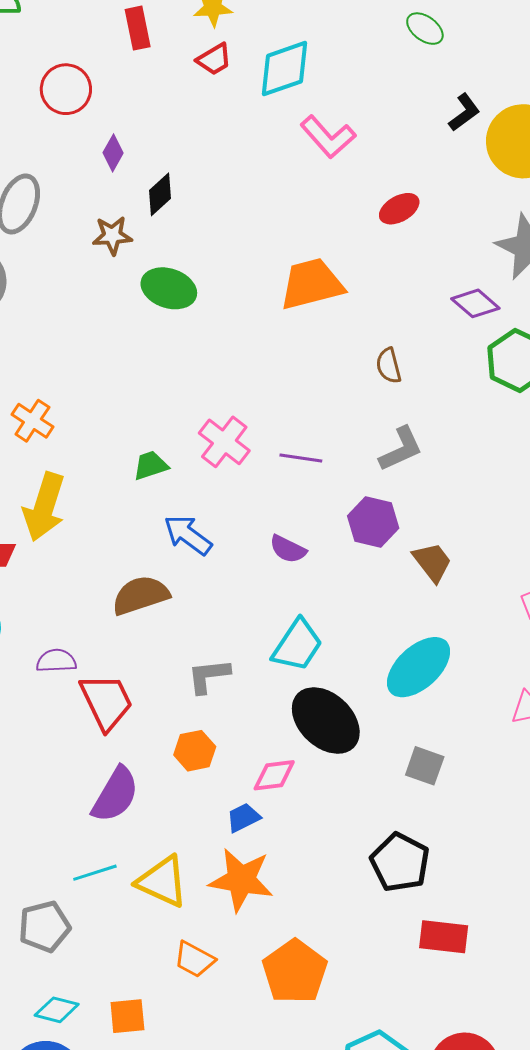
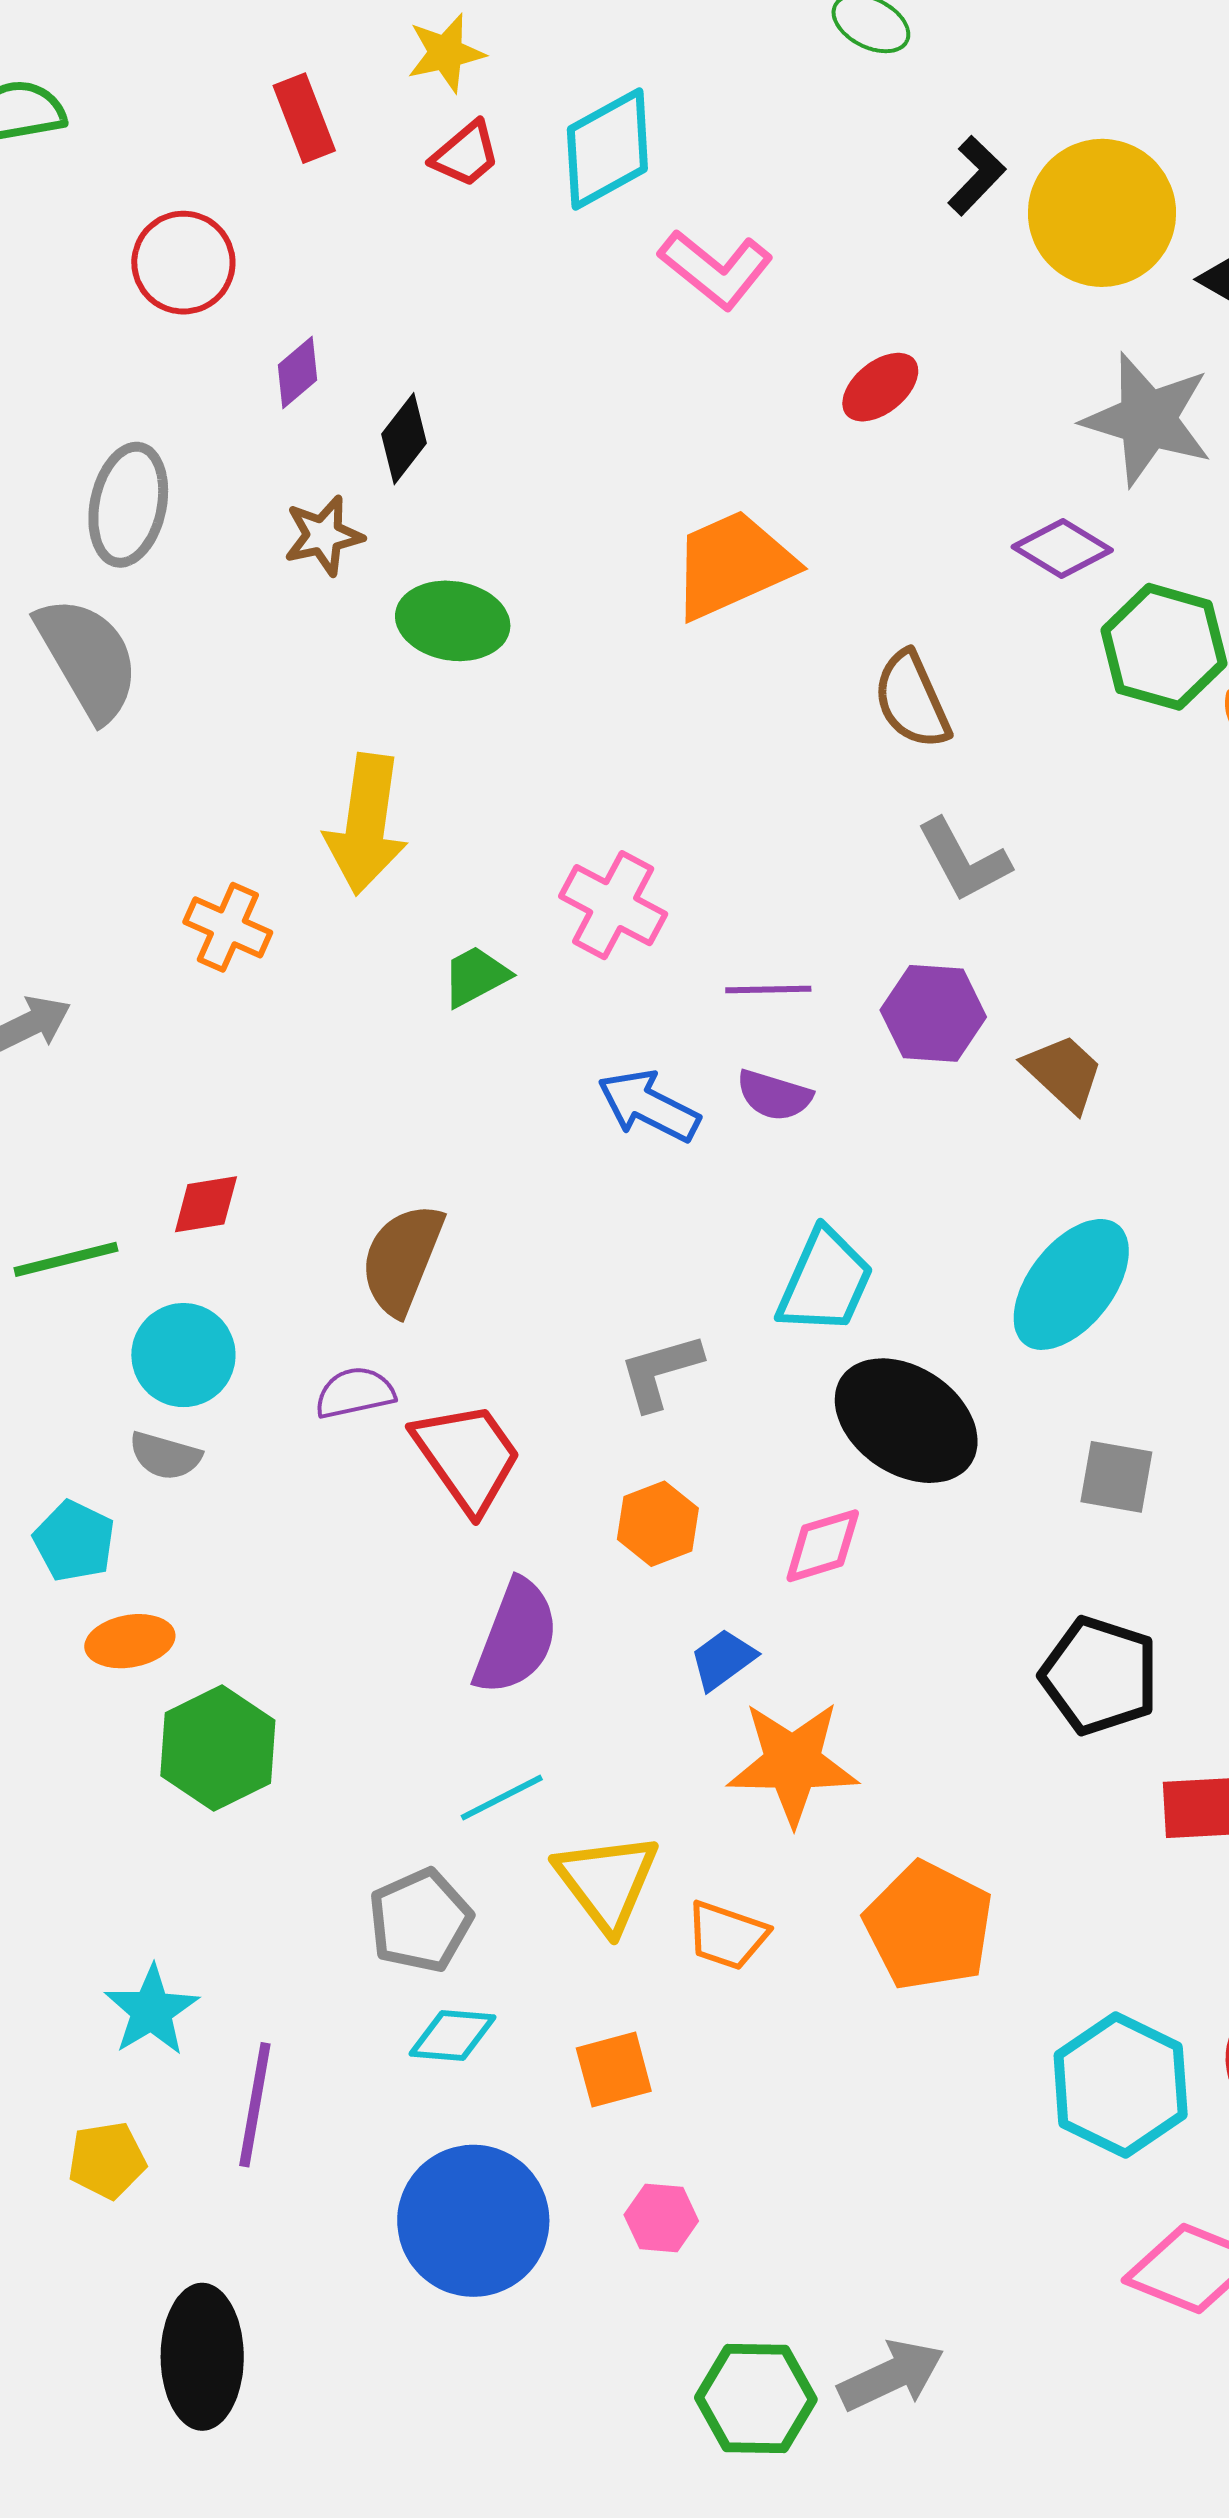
purple diamond: (113, 153) -> (297, 372), turned 30
brown semicircle: (389, 366) -> (912, 700), size x1.4
gray L-shape: (401, 449) -> (964, 860), turned 96
purple line: (301, 458) -> (768, 989), moved
yellow arrow: (44, 507) -> (366, 824), moved
blue arrow: (188, 535) -> (649, 1106), moved
brown semicircle: (141, 595) -> (402, 1259), moved, turned -40
blue trapezoid: (243, 818) -> (723, 1659), moved
yellow triangle: (162, 882) -> (607, 1882), moved, turned 38
cyan diamond: (57, 1010) -> (453, 2035), moved

